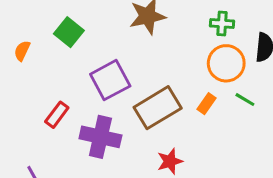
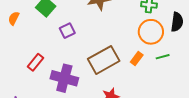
purple square: (110, 80) -> (67, 31), moved, size x0.6
green line: (245, 100) -> (163, 57), turned -48

